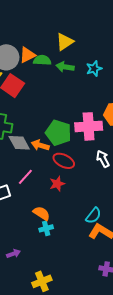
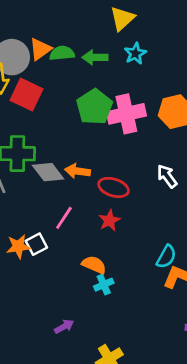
yellow triangle: (65, 42) -> (122, 19), moved
pink cross: (89, 126) -> (126, 114), moved
green pentagon: (58, 133) -> (94, 107), moved, turned 30

